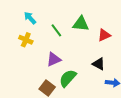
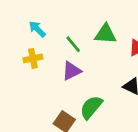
yellow cross: (26, 40) -> (33, 58), turned -32
purple triangle: (54, 59) -> (72, 71), moved

